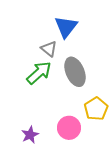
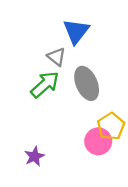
pink circle: (69, 128) -> (98, 141), moved

